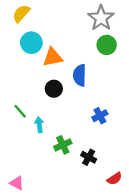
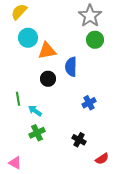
green line: (20, 111) -> (18, 99), turned 32
cyan arrow: (39, 125) -> (35, 111), turned -48
green cross: (63, 145) -> (37, 133), moved

